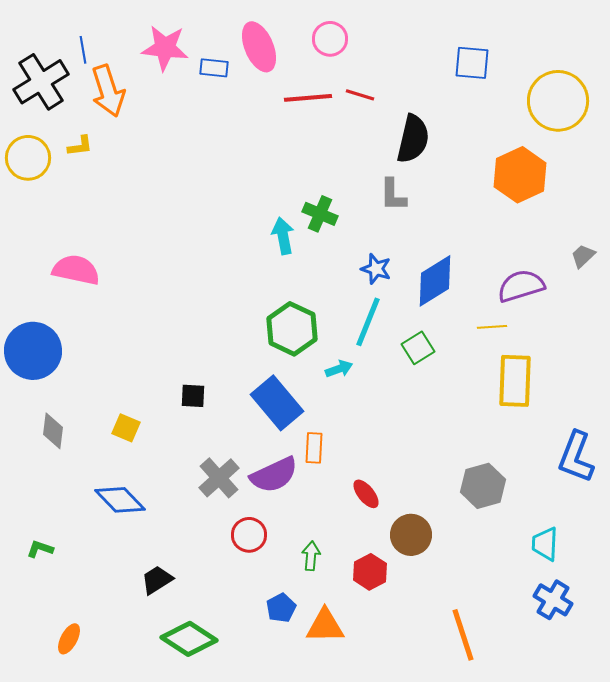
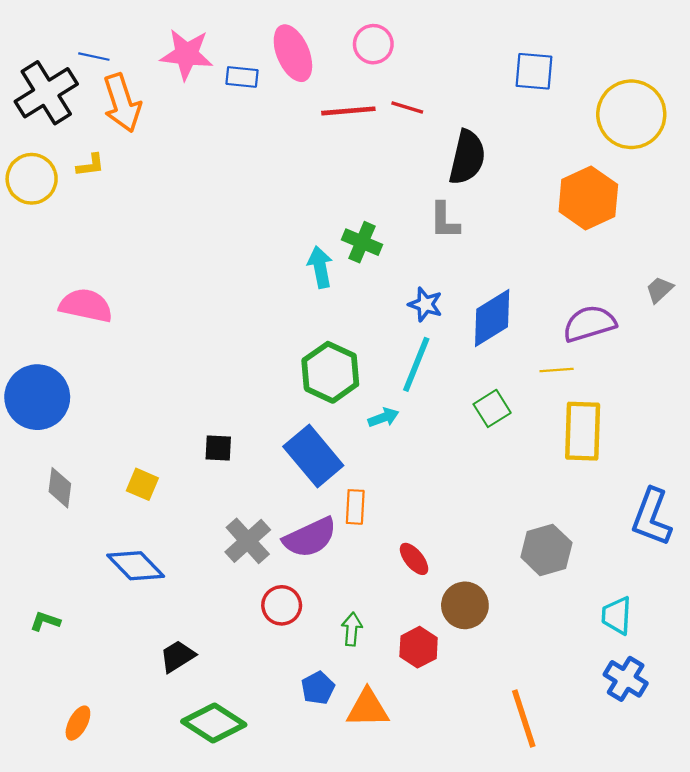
blue line: (83, 50) -> (94, 57), turned -68
green square: (418, 348) -> (492, 408), moved

